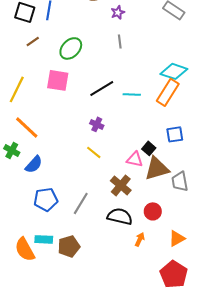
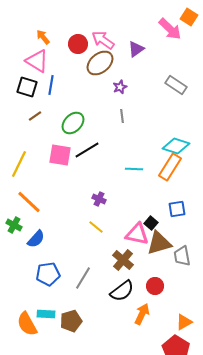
black line: (102, 88) -> (87, 150), moved
pink triangle: (135, 159) -> (137, 234), size x1.4
black semicircle: (120, 216) -> (122, 291), turned 130
orange triangle: (177, 238) -> (184, 322), moved
orange arrow: (140, 239) -> (142, 314), size x1.5

